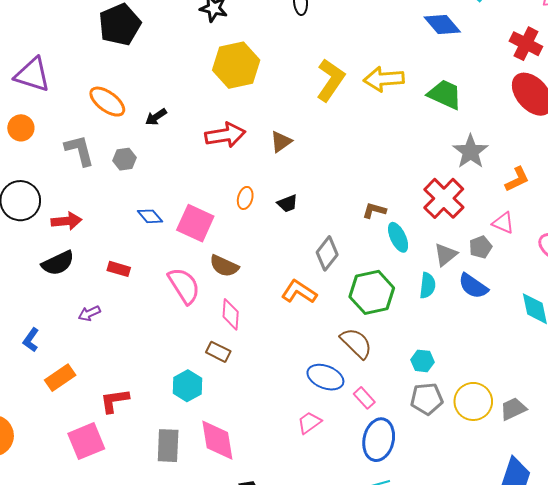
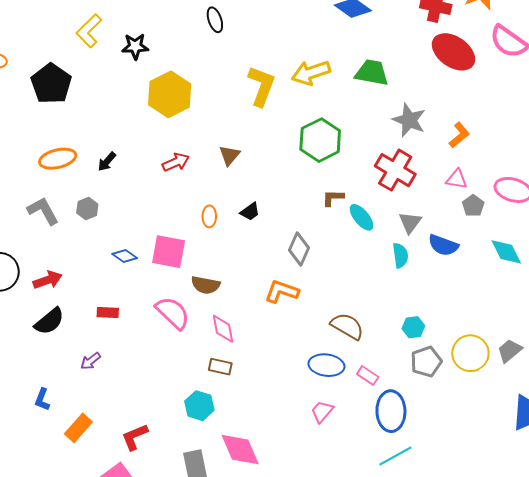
orange ellipse: (107, 102) -> (58, 159), turned -36
red arrow: (225, 135) -> (176, 162), size x0.7
gray pentagon: (480, 247) -> (473, 206), moved
green hexagon: (372, 292) -> (320, 140), moved

